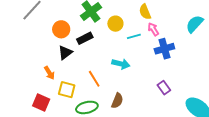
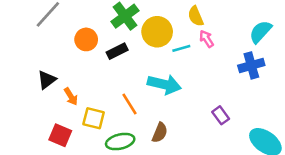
yellow circle: (115, 24) -> (157, 32), size x1.5
blue cross: (164, 49) -> (251, 65), moved
black triangle: (65, 53) -> (47, 80), moved
cyan arrow: (121, 64) -> (164, 84), size x1.4

